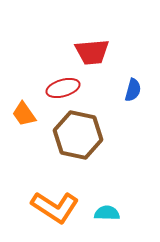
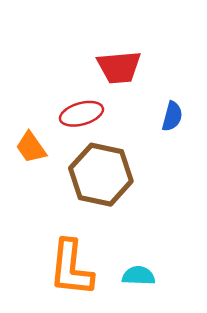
orange L-shape: (55, 207) -> (71, 268), turned 63

